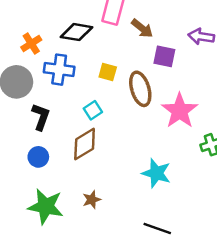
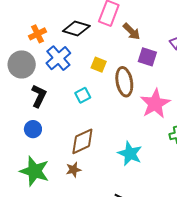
blue cross: (59, 70) -> (58, 58), turned 35
brown diamond: (85, 144) -> (82, 141), moved

